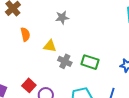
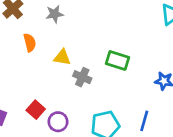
gray star: (62, 18) -> (55, 14), moved
green rectangle: (90, 62) -> (118, 60), moved

